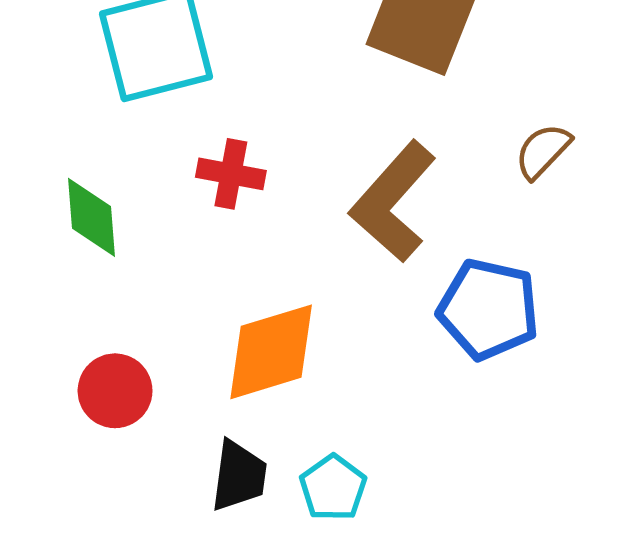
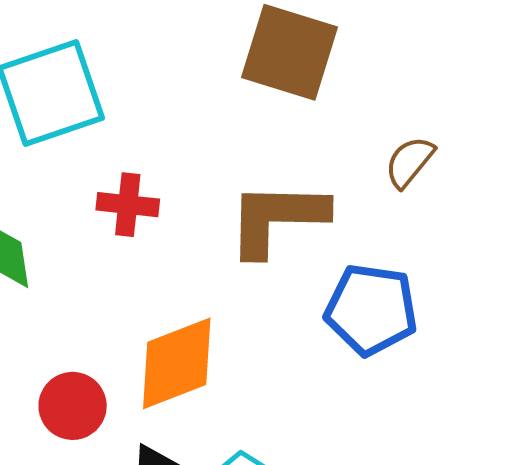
brown L-shape: (393, 202) -> (277, 218), turned 54
red circle: (115, 391) -> (73, 406), moved

